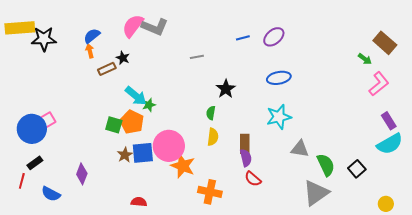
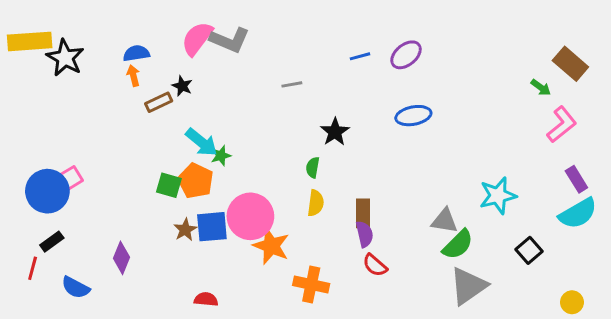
blue semicircle: (92, 36) -> (136, 53), turned 30
black star: (44, 39) -> (65, 58), turned 30
cyan star: (279, 117) -> (498, 196), moved
green semicircle: (326, 165) -> (458, 244), moved, turned 70

